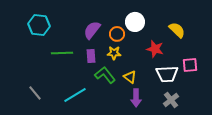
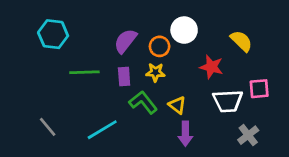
gray cross: (171, 100) -> (248, 135), moved

